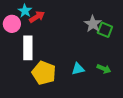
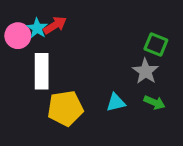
cyan star: (25, 11) -> (37, 28), moved
gray star: (93, 24) -> (146, 71), moved
yellow pentagon: (44, 73) -> (65, 108), turned -30

